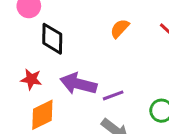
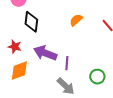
purple line: (113, 95) -> (67, 63), turned -72

